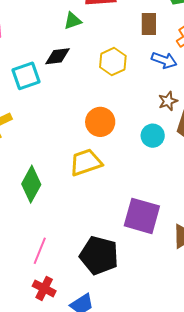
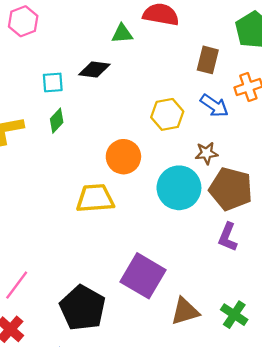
yellow hexagon: (113, 62) -> (167, 114), moved
cyan square: (26, 76) -> (53, 82), size x0.7
cyan circle: (153, 136) -> (179, 188), size x1.6
green diamond: (31, 184) -> (57, 121), moved, size x0.6

